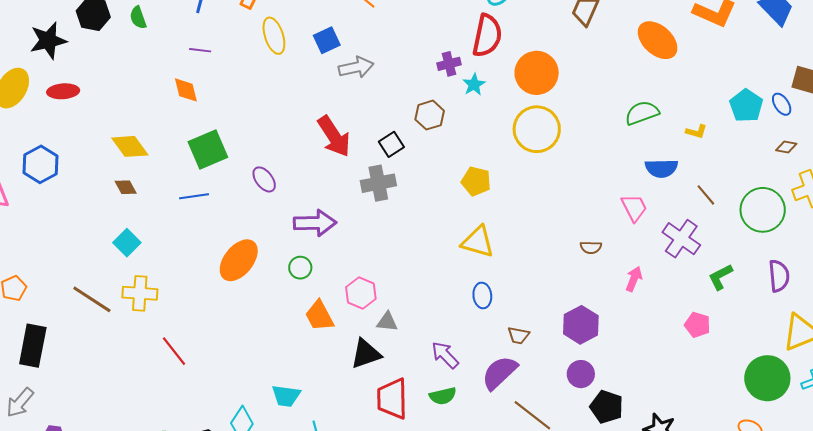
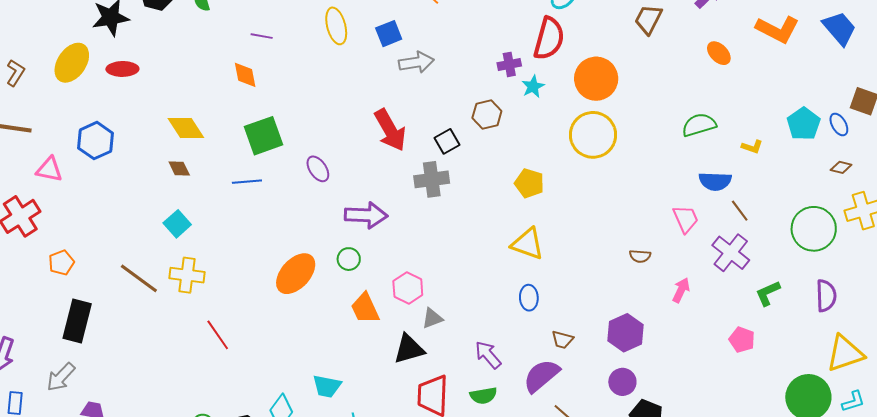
orange ellipse: (658, 40) -> (719, 53), size x0.6
brown line: (706, 195) -> (740, 211), moved
orange ellipse: (239, 260) -> (296, 274), moved
gray triangle: (387, 322) -> (432, 318), turned -30

